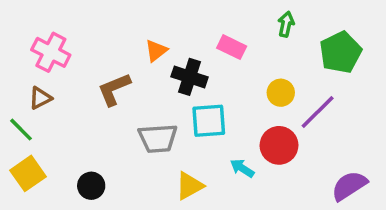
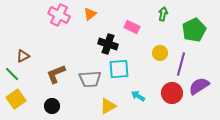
orange triangle: (156, 51) -> (90, 14), moved
pink cross: (51, 52) -> (59, 15), moved
brown L-shape: (114, 89) -> (56, 74), moved
purple line: (318, 112) -> (181, 64), turned -30
red circle: (279, 145) -> (172, 93), moved
purple semicircle: (349, 186) -> (199, 86), moved

